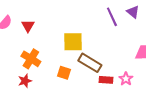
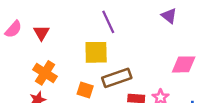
purple line: (112, 17) -> (108, 22), moved
brown rectangle: (90, 63) -> (117, 78), turned -50

